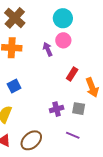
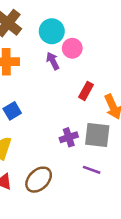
cyan circle: (63, 18) -> (52, 31), moved
gray square: (79, 109) -> (97, 135), size x1.5

